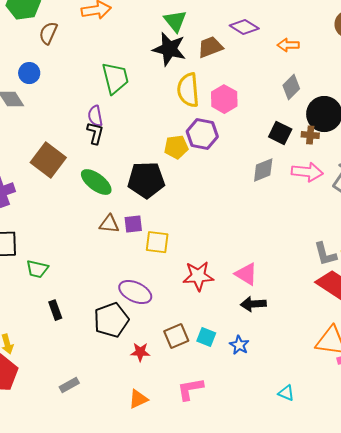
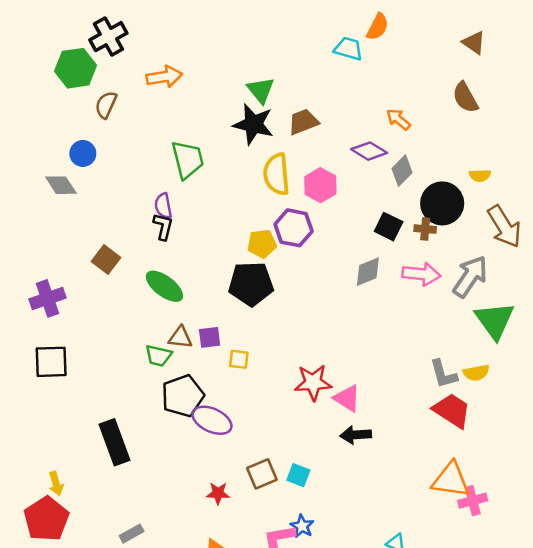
purple diamond: (244, 27) -> (369, 151), moved
orange arrow: (288, 45) -> (398, 119), turned 40
brown square: (48, 160) -> (106, 259), size x0.7
black pentagon: (146, 180) -> (251, 284), moved
yellow square: (157, 242) -> (239, 359), size x0.7
green trapezoid: (37, 269) -> (158, 356), moved
red star: (198, 276) -> (313, 382), moved
black rectangle: (55, 310) -> (115, 442), size x1.8
black pentagon: (111, 320) -> (183, 396), moved
blue star: (239, 345) -> (302, 526), moved

